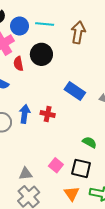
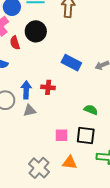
pink square: (56, 165) -> (61, 135), turned -32
gray triangle: (26, 174) -> (30, 111), moved
orange triangle: (72, 194) -> (70, 162), moved, turned -42

